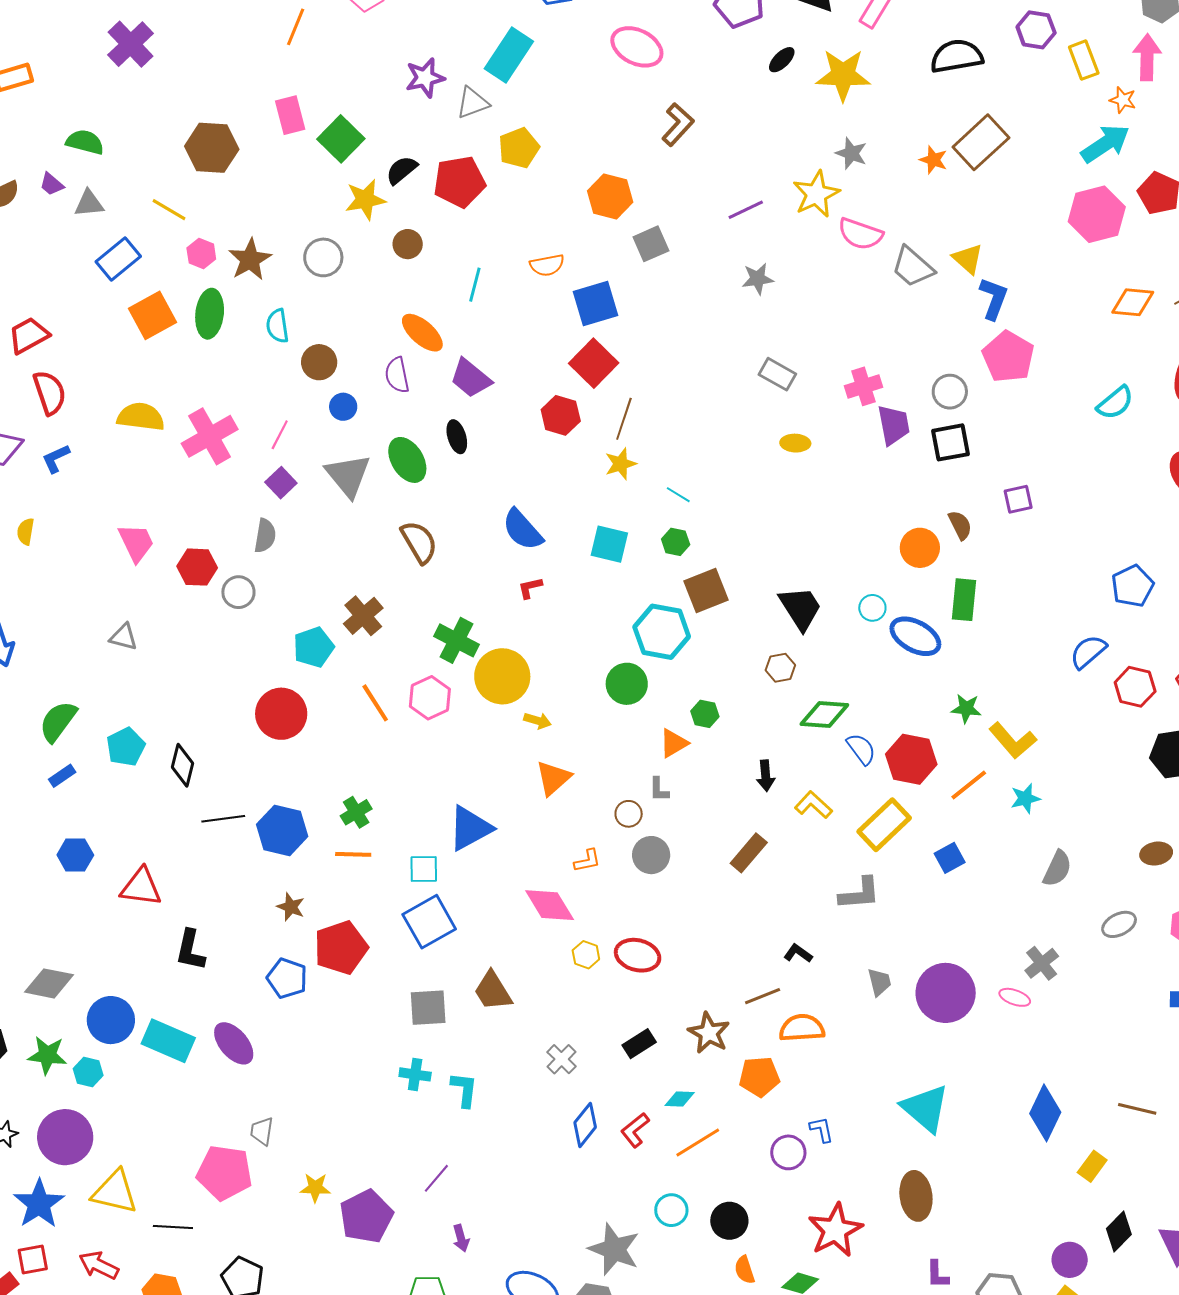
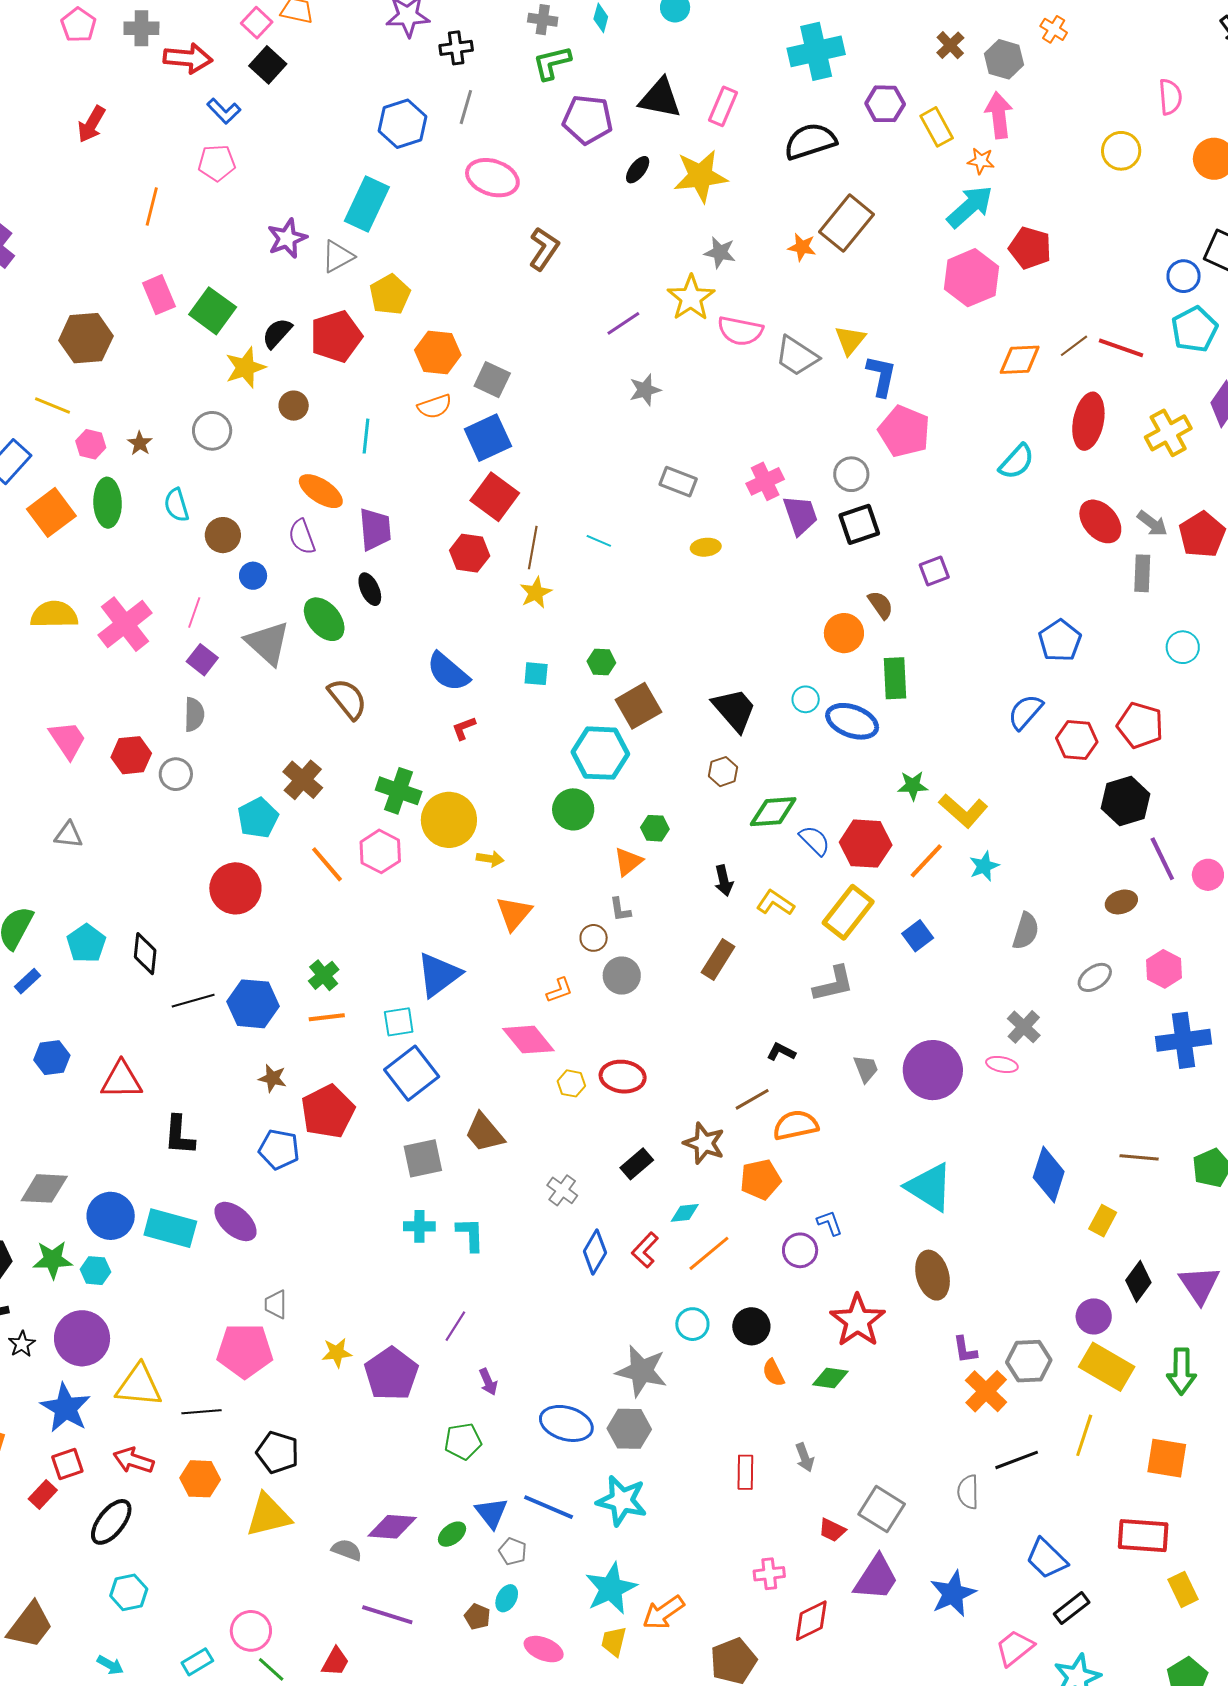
orange hexagon: (610, 197) -> (438, 353), moved
gray square: (651, 244) -> (492, 380), moved, turned -33
yellow triangle: (968, 259) -> (850, 340), turned 36
brown star: (250, 260) -> (140, 443), size x0.6
purple trapezoid: (471, 378) -> (375, 529), turned -126
cyan line: (678, 495) -> (599, 541), moved
cyan square: (609, 544) -> (536, 674), size x0.7

